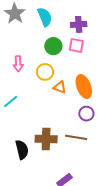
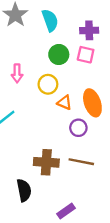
purple circle: (86, 114) -> (78, 128), moved
black semicircle: (22, 150) -> (24, 190), moved

